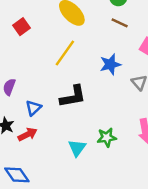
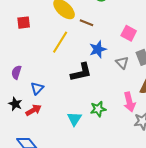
brown line: (120, 23) -> (86, 23), moved
red square: (22, 27) -> (24, 23), turned 32
black L-shape: (73, 96) -> (81, 72), moved

